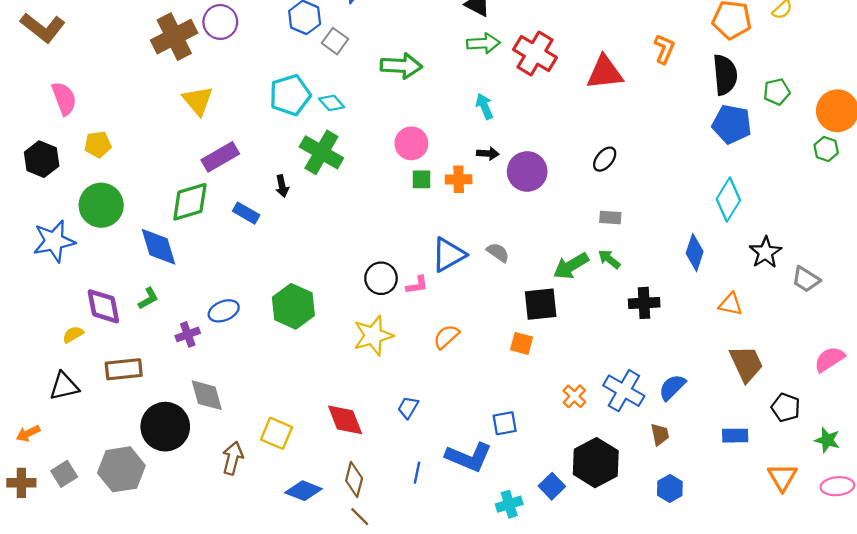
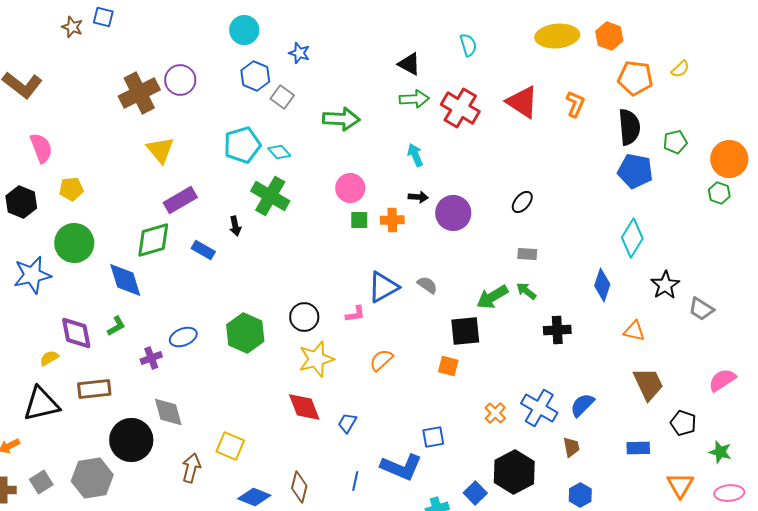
red triangle: (605, 73) -> (522, 102), moved, turned 39
black circle: (381, 278) -> (304, 317), moved
black triangle: (64, 386) -> (41, 404), size x1.4
red diamond: (345, 420) -> (304, 407), moved

